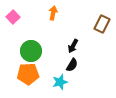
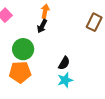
black arrow: (73, 46) -> (42, 26), moved
cyan star: (60, 82) -> (65, 80), moved

